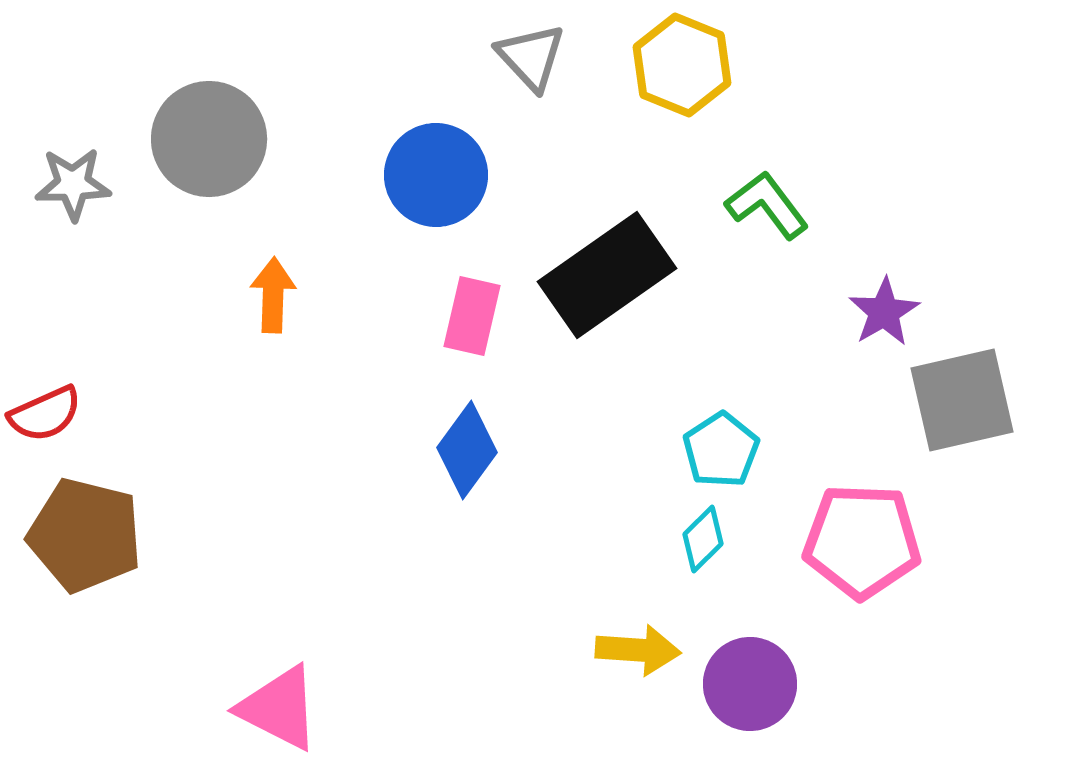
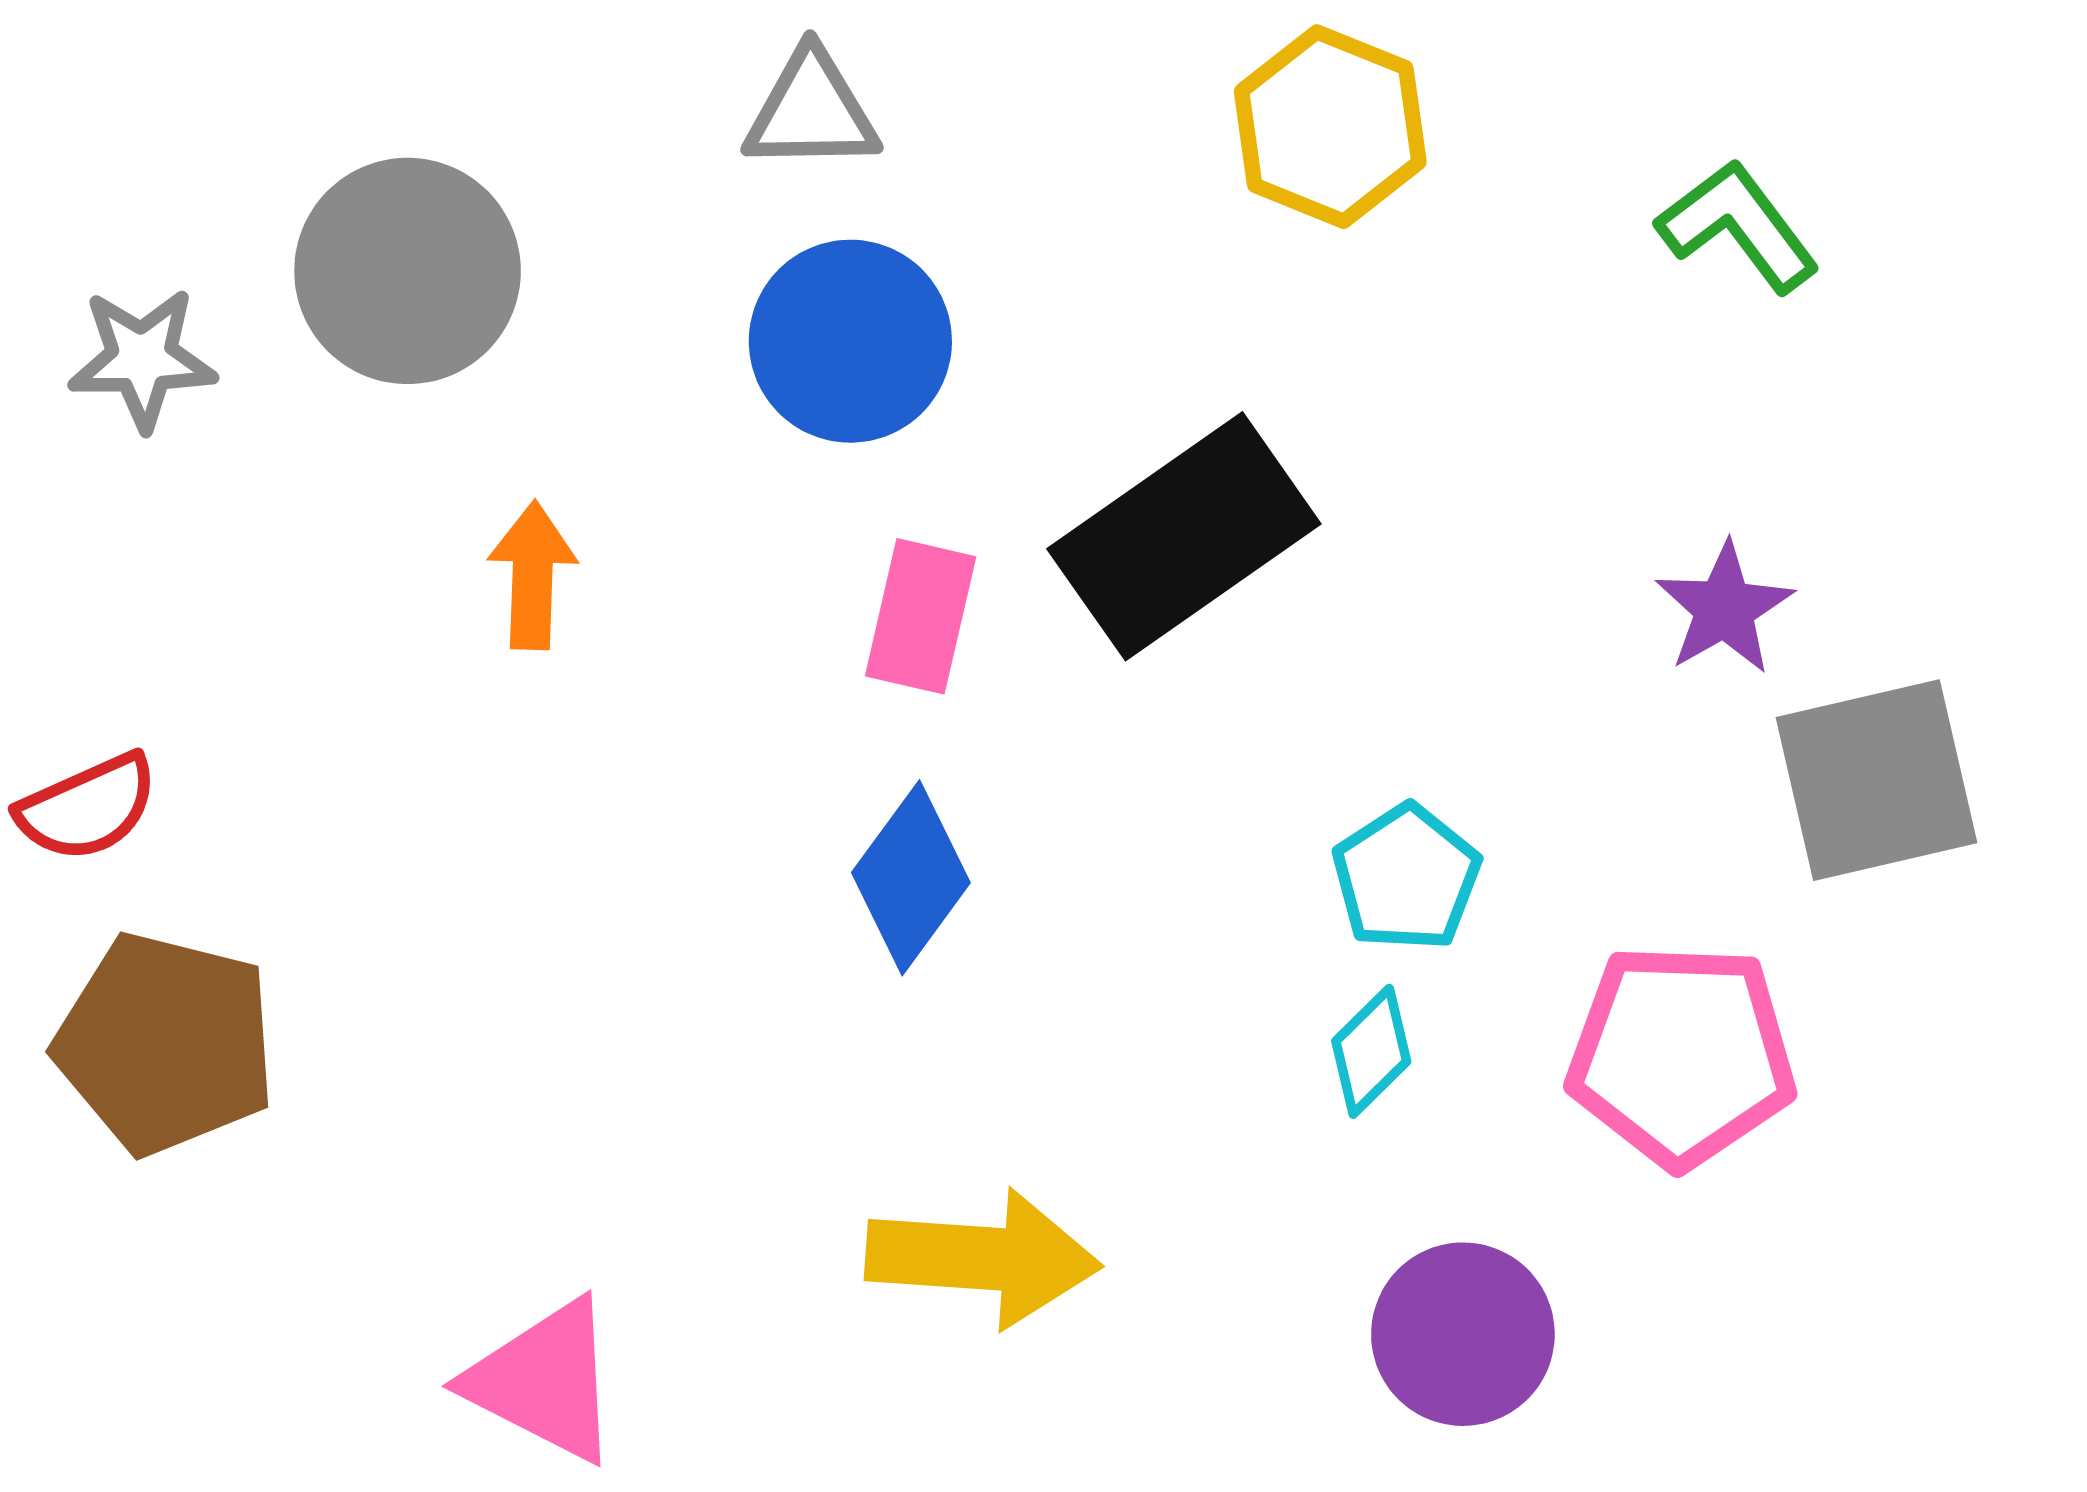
gray triangle: (531, 57) -> (811, 111), moved, turned -48
green L-shape: (767, 205) -> (1738, 226), moved
yellow arrow: (638, 650) -> (983, 1258), moved, size x1.4

